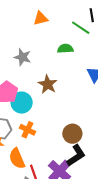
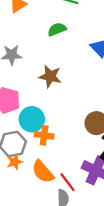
cyan circle: (22, 103) -> (32, 119), moved

